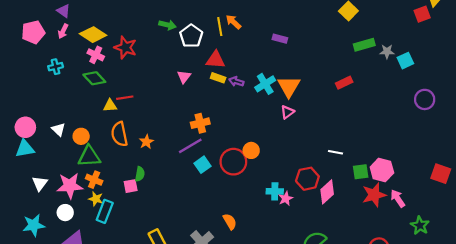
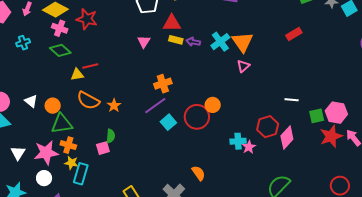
orange semicircle: (119, 134) -> (88, 100), turned -45

